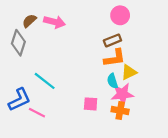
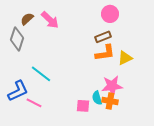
pink arrow: (54, 22) -> (50, 20), turned 30
yellow triangle: (129, 72) -> (125, 58), moved
cyan semicircle: (112, 81) -> (97, 98), moved
pink square: (91, 104) -> (83, 106), moved

